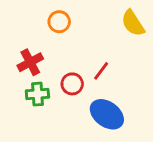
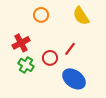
yellow semicircle: (133, 23) -> (81, 16), moved
green cross: (37, 94) -> (26, 65), turned 35

